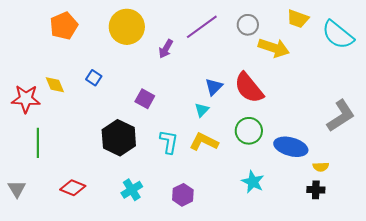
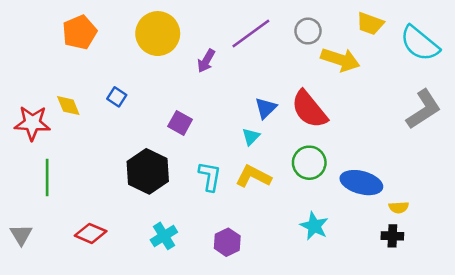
gray L-shape: (341, 116) -> (423, 109), moved

